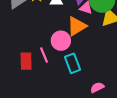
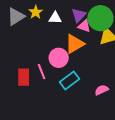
cyan rectangle: (73, 63) -> (70, 81), turned 72
pink semicircle: (97, 87) -> (102, 90), moved

